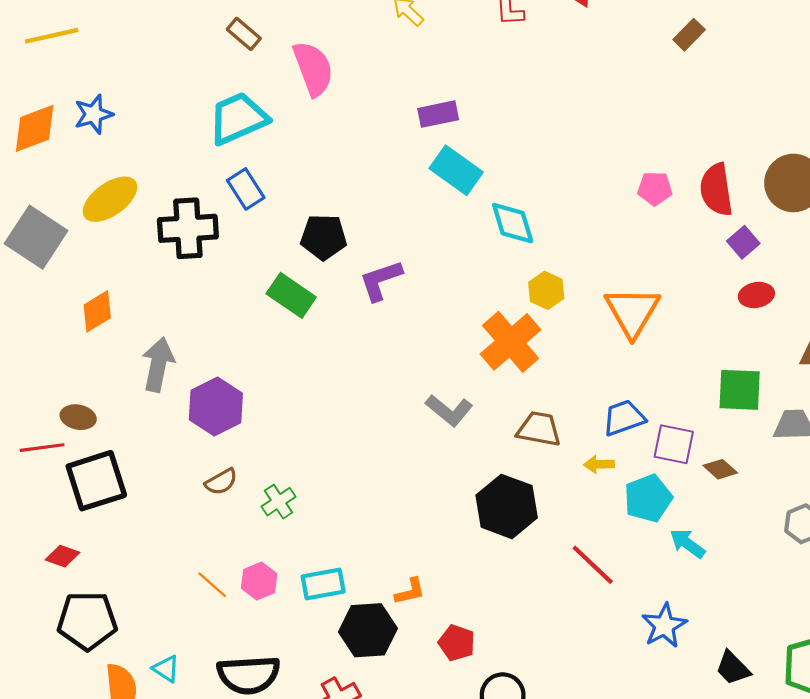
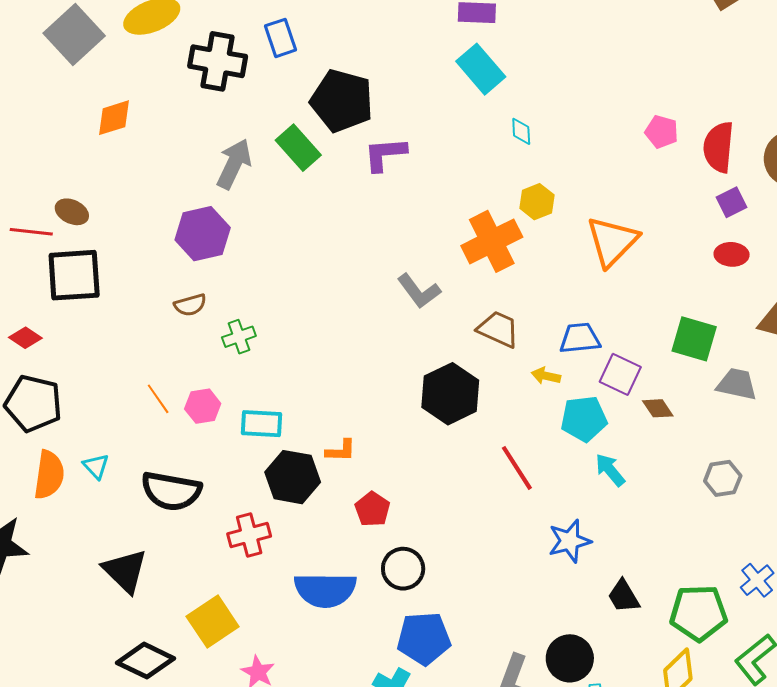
cyan diamond: (513, 223) -> (521, 131), size x0.6
black pentagon: (324, 237) -> (342, 101), size x1.4
gray arrow: (158, 364) -> (234, 164), moved

